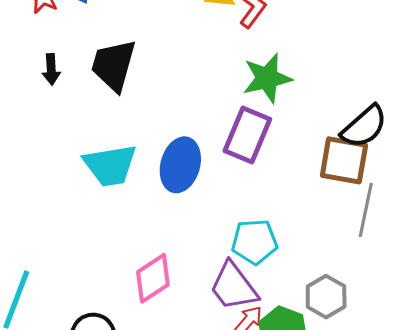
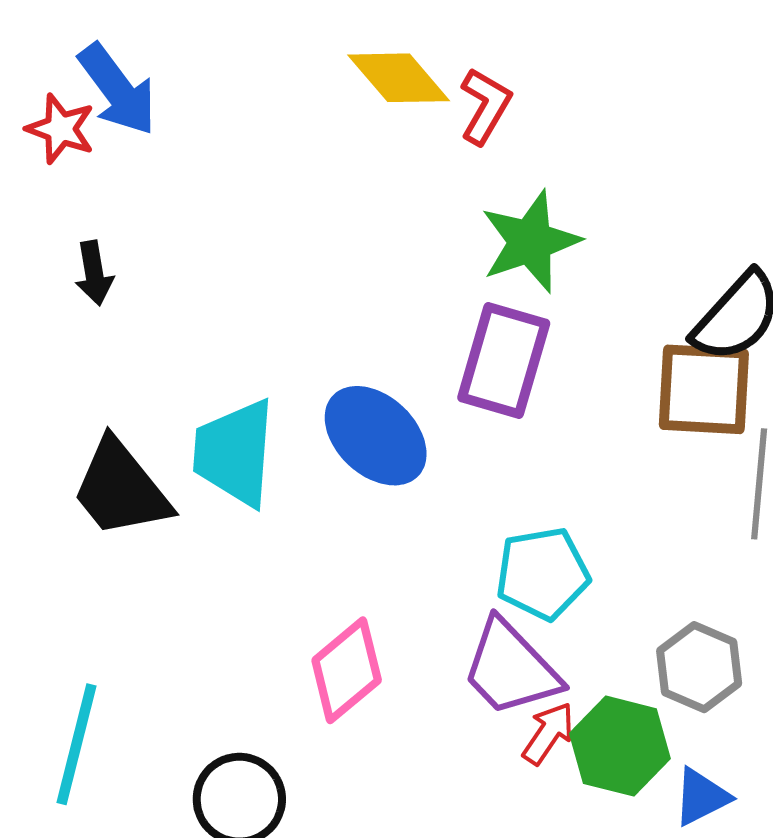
black trapezoid: (114, 65) -> (121, 489), moved, turned -48
cyan trapezoid: (110, 165) -> (235, 453), turned 110
blue ellipse: (180, 165) -> (376, 436), turned -56

